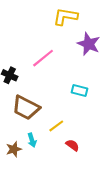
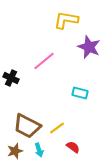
brown trapezoid: (26, 108) -> (27, 126), moved
cyan arrow: (32, 140) -> (39, 150), moved

